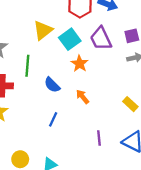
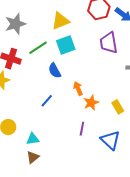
cyan square: (70, 39) -> (66, 45), moved
orange star: (80, 64) -> (91, 103), moved
green line: (27, 66) -> (38, 48), turned 36

